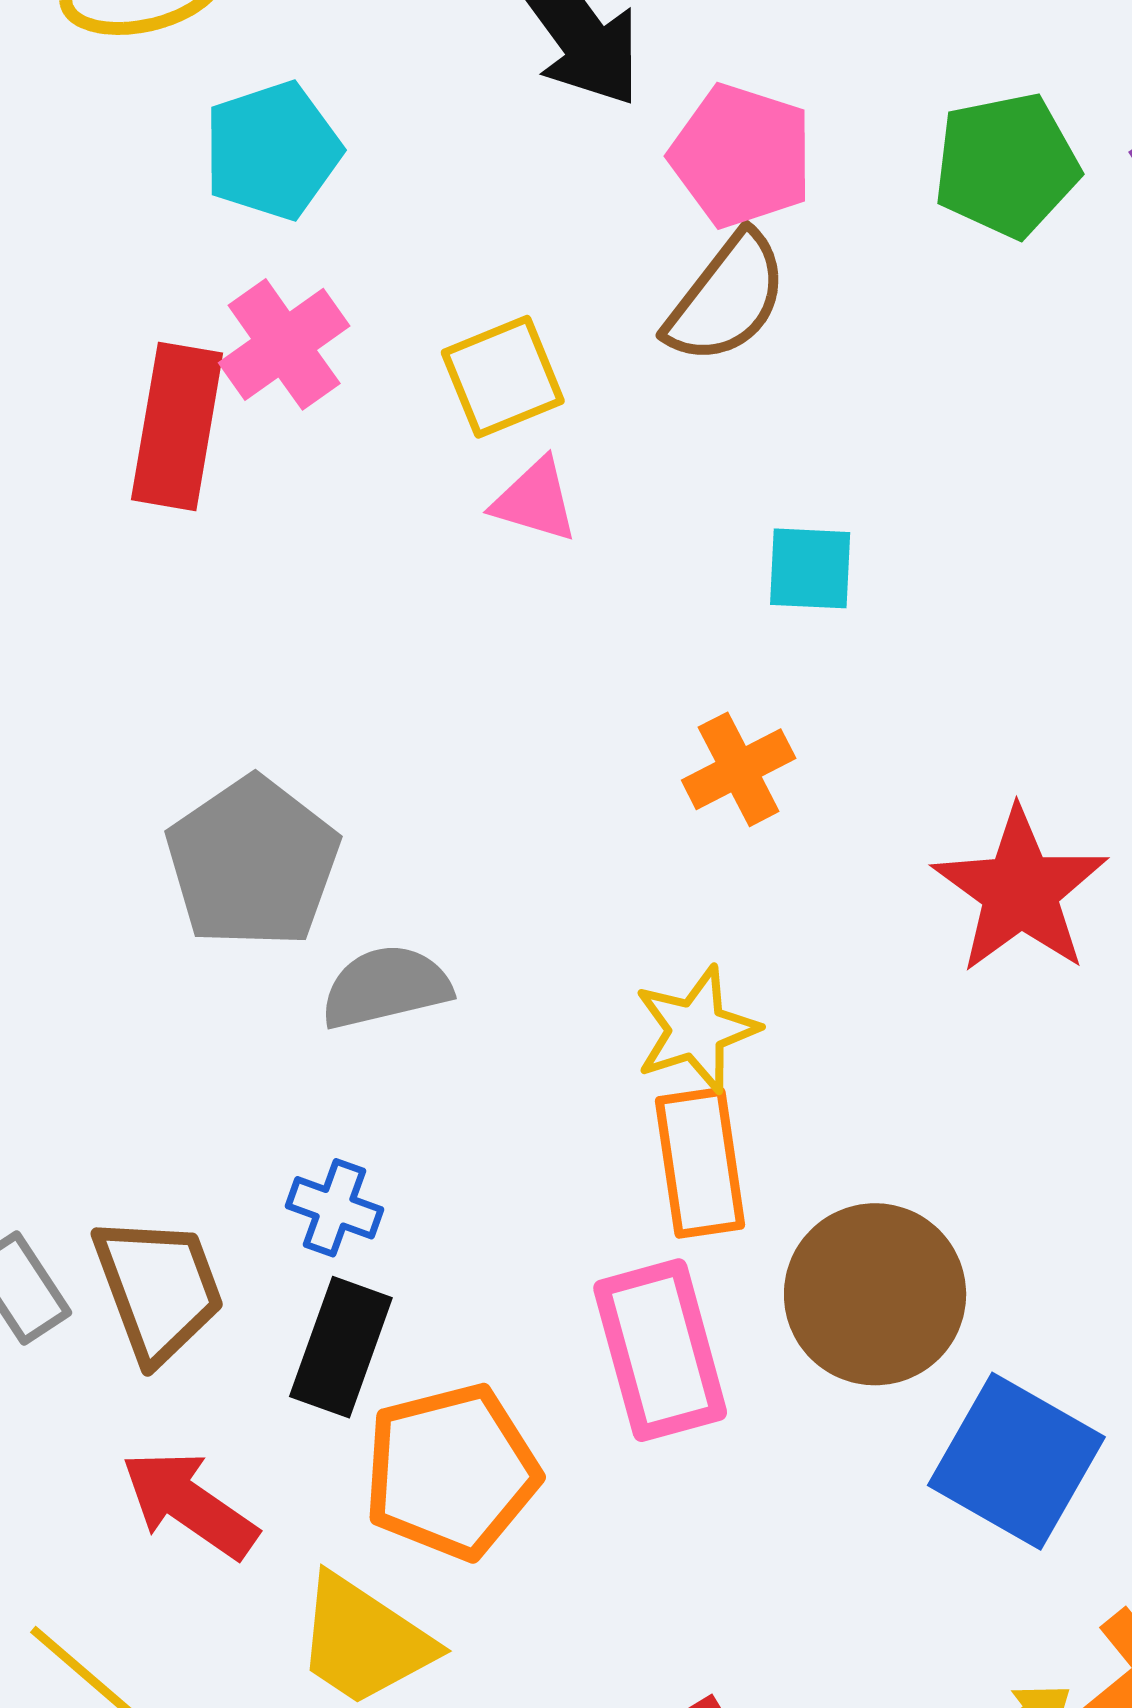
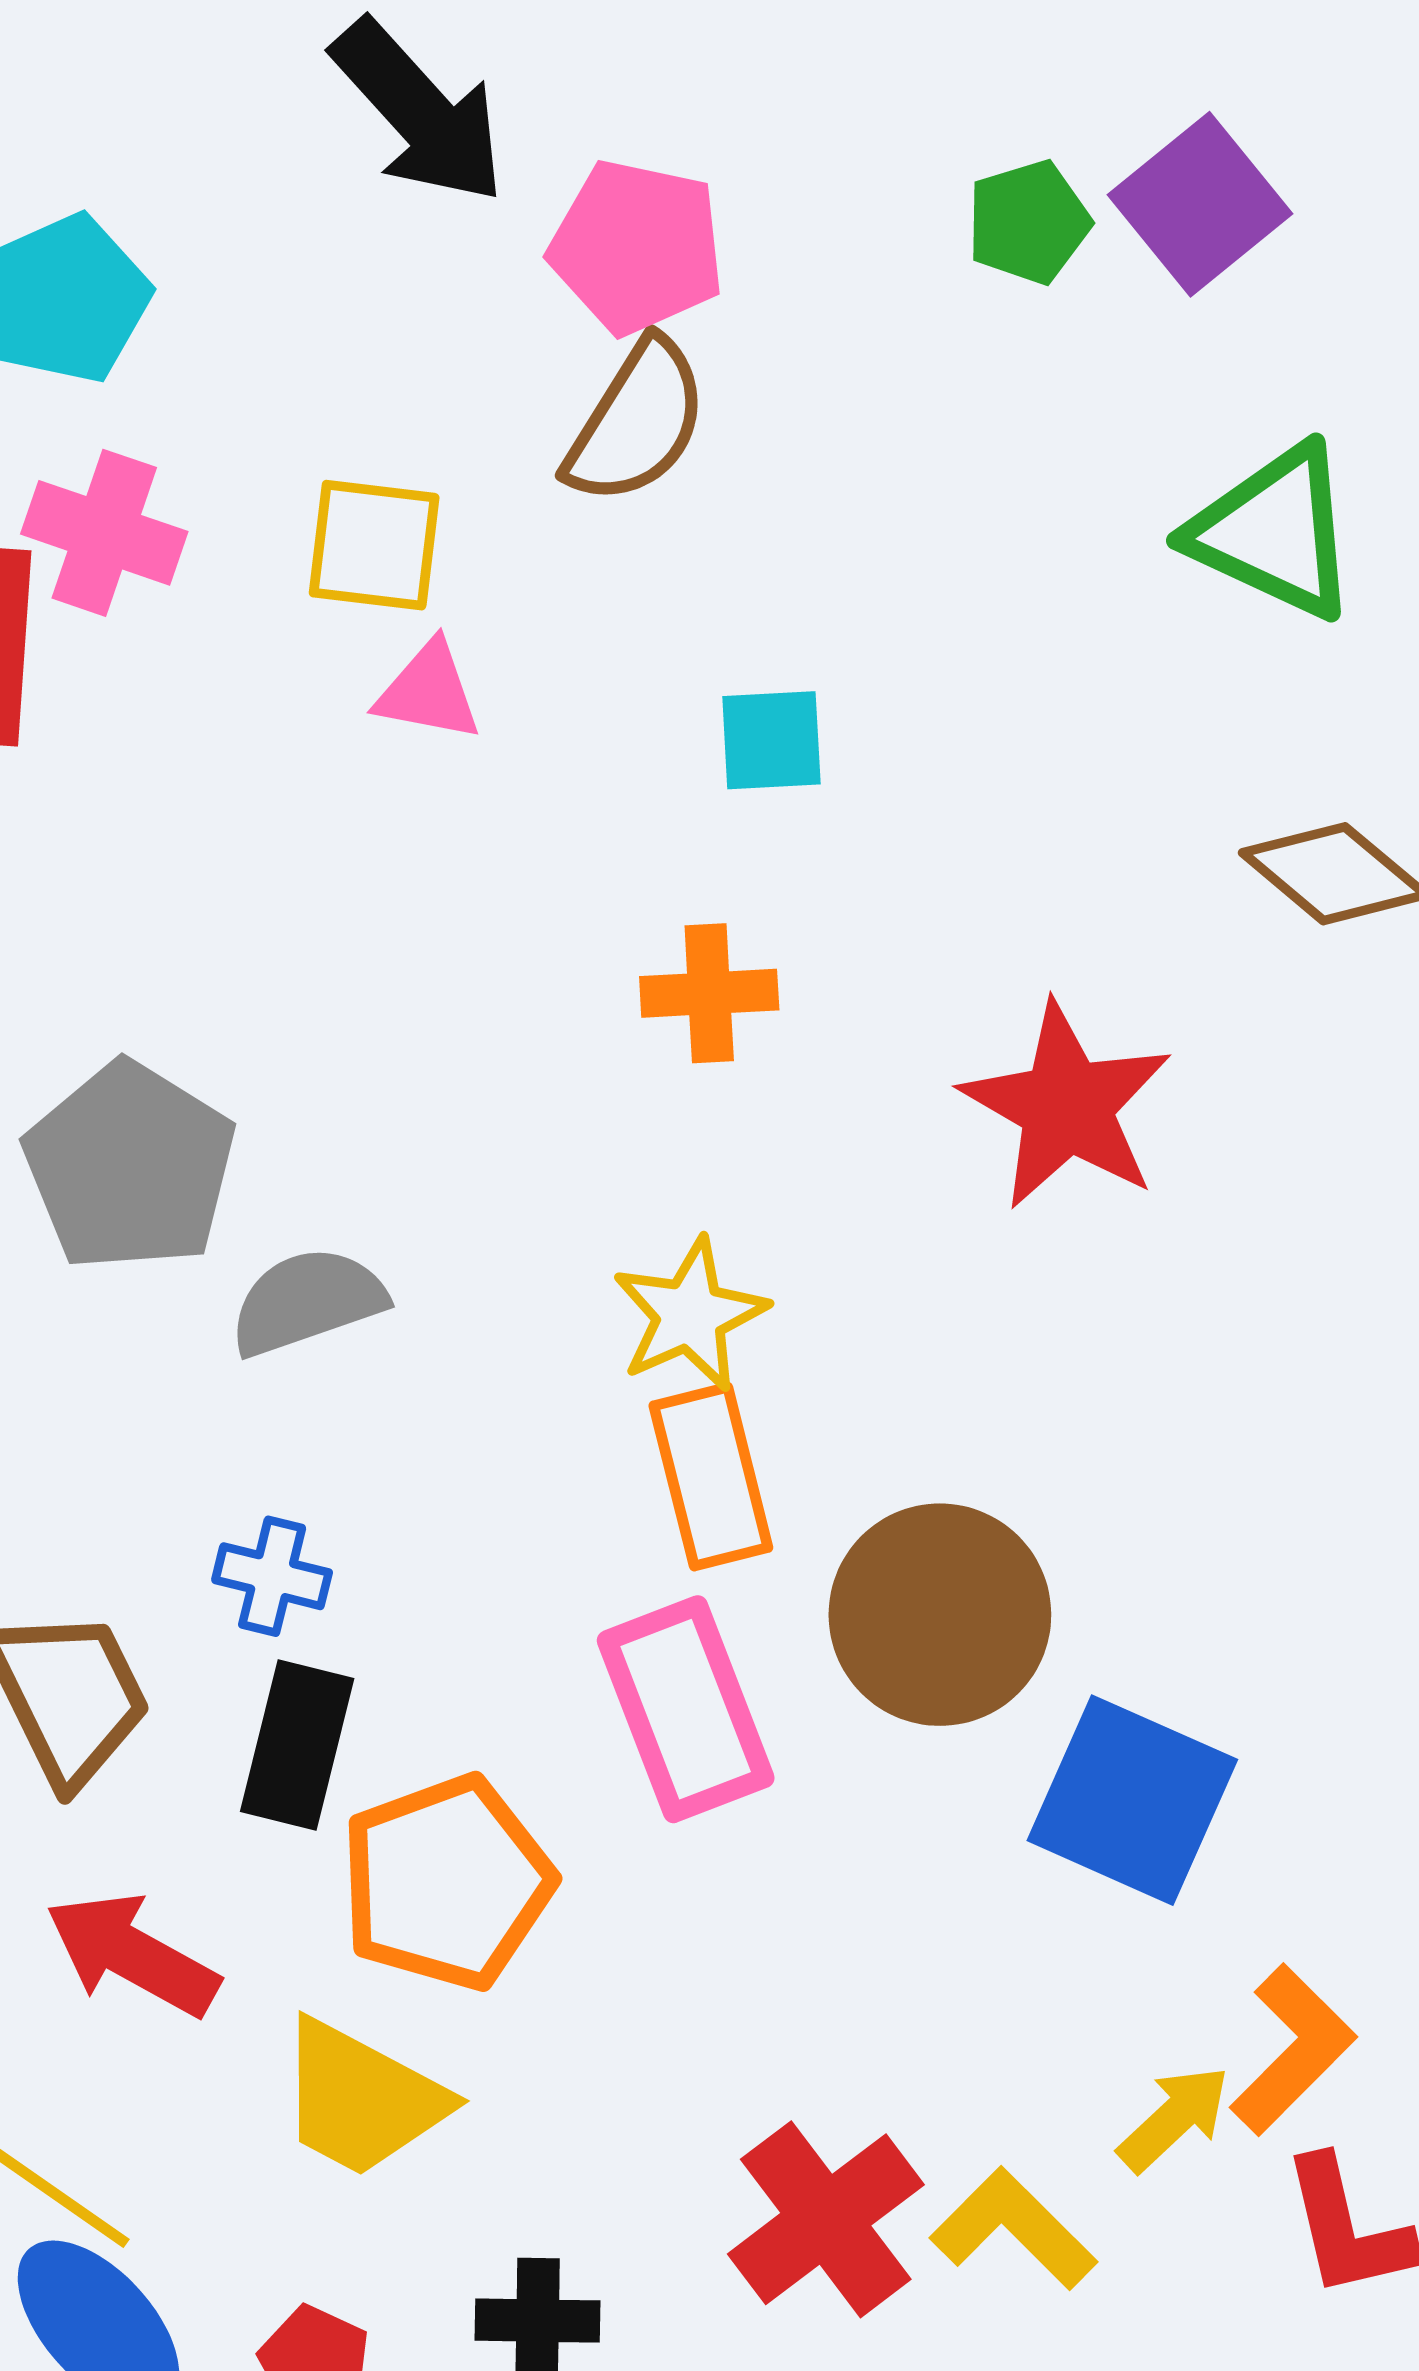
green pentagon: (1006, 165) -> (1028, 222), moved, size x0.7
pink cross: (284, 344) -> (104, 533), turned -30
yellow square: (503, 377) -> (374, 545), turned 35
orange cross: (739, 769) -> (709, 993), turned 30

